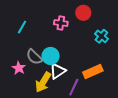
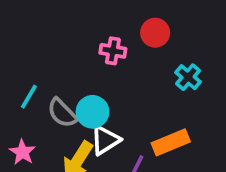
cyan line: (22, 27) -> (29, 97), moved
pink star: (19, 68) -> (22, 152), moved

